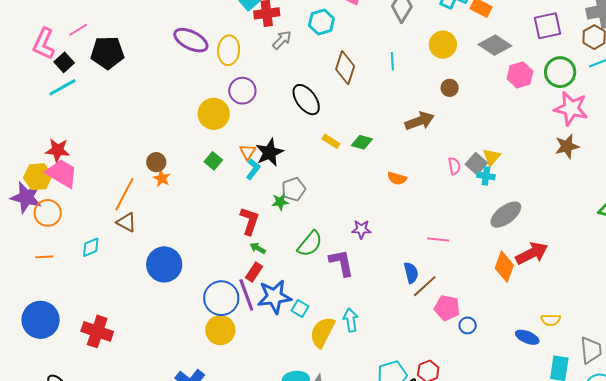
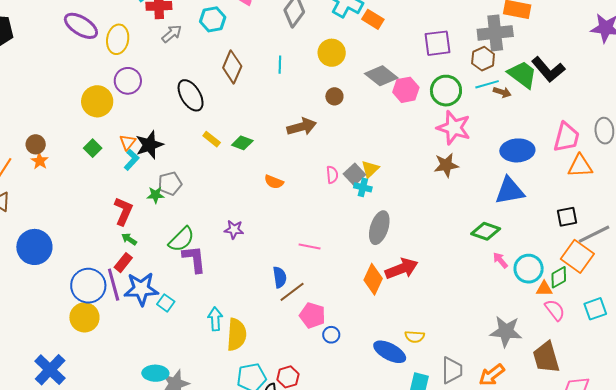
gray diamond: (495, 45) -> (381, 76), moved
gray ellipse: (506, 215) -> (379, 228), turned -40
purple L-shape: (341, 263) -> (194, 259), moved
yellow semicircle: (322, 332) -> (237, 335), moved, turned 152
blue ellipse: (527, 337) -> (390, 352), size x1.4

